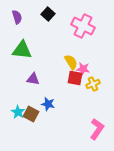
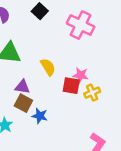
yellow semicircle: (71, 62) -> (48, 67), moved
brown square: (31, 114) -> (23, 103), moved

